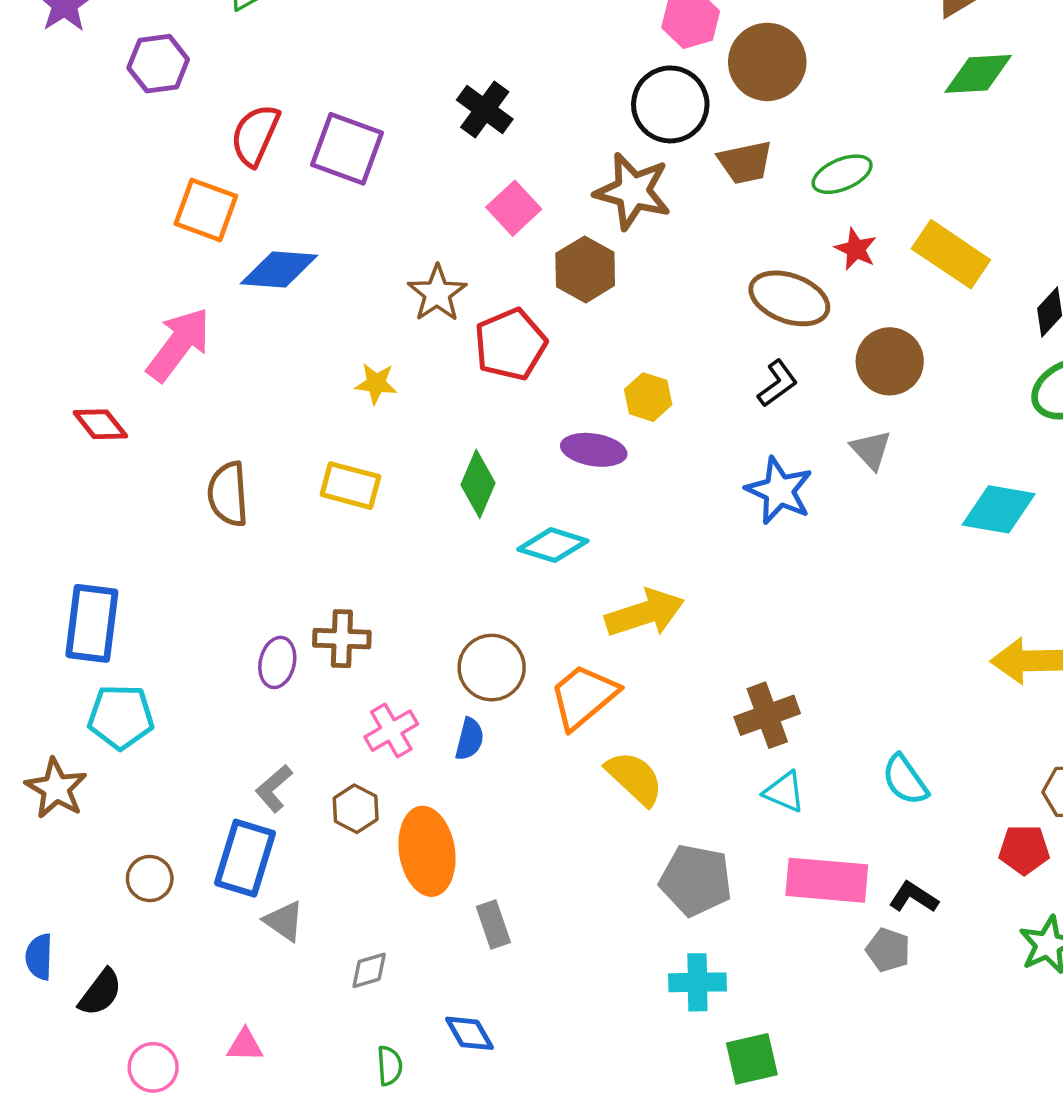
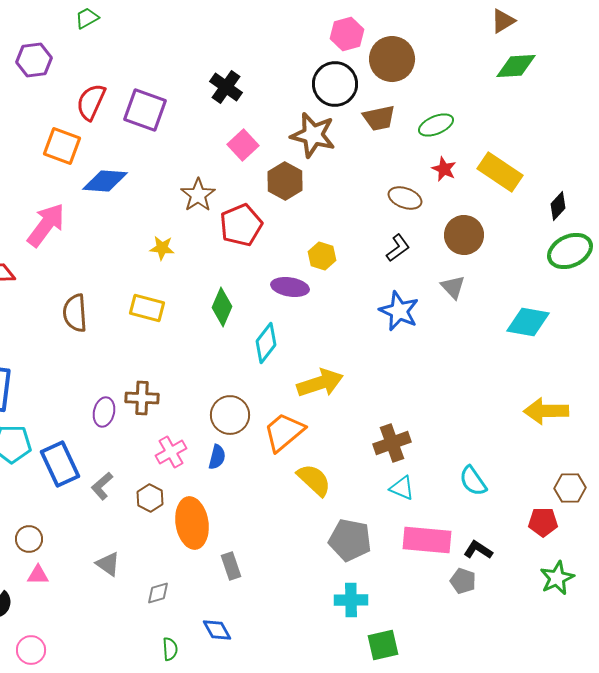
brown ellipse: (789, 298) -> (405, 198), size x0.7
cyan diamond: (553, 545) -> (266, 343), turned -69
blue rectangle: (245, 858) -> (60, 464), moved, turned -42
pink triangle: (245, 1045) -> (38, 575), moved

